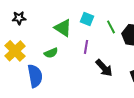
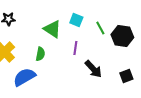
green semicircle: (51, 53) -> (40, 54), turned -56
blue semicircle: (35, 76) -> (24, 77), turned -110

